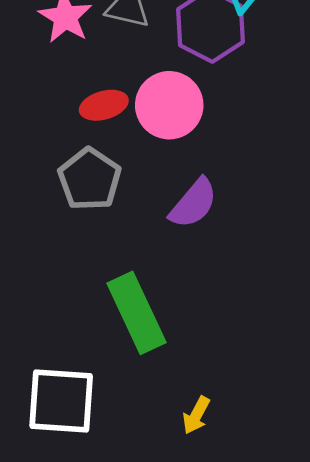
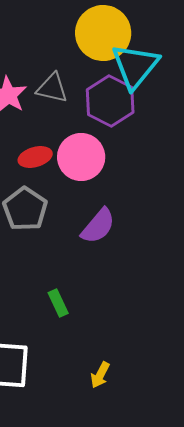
green rectangle: (137, 313) -> (58, 303), size x0.5

